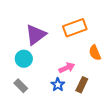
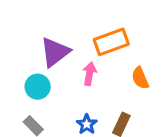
pink arrow: (67, 68) -> (90, 74), moved, turned -56

